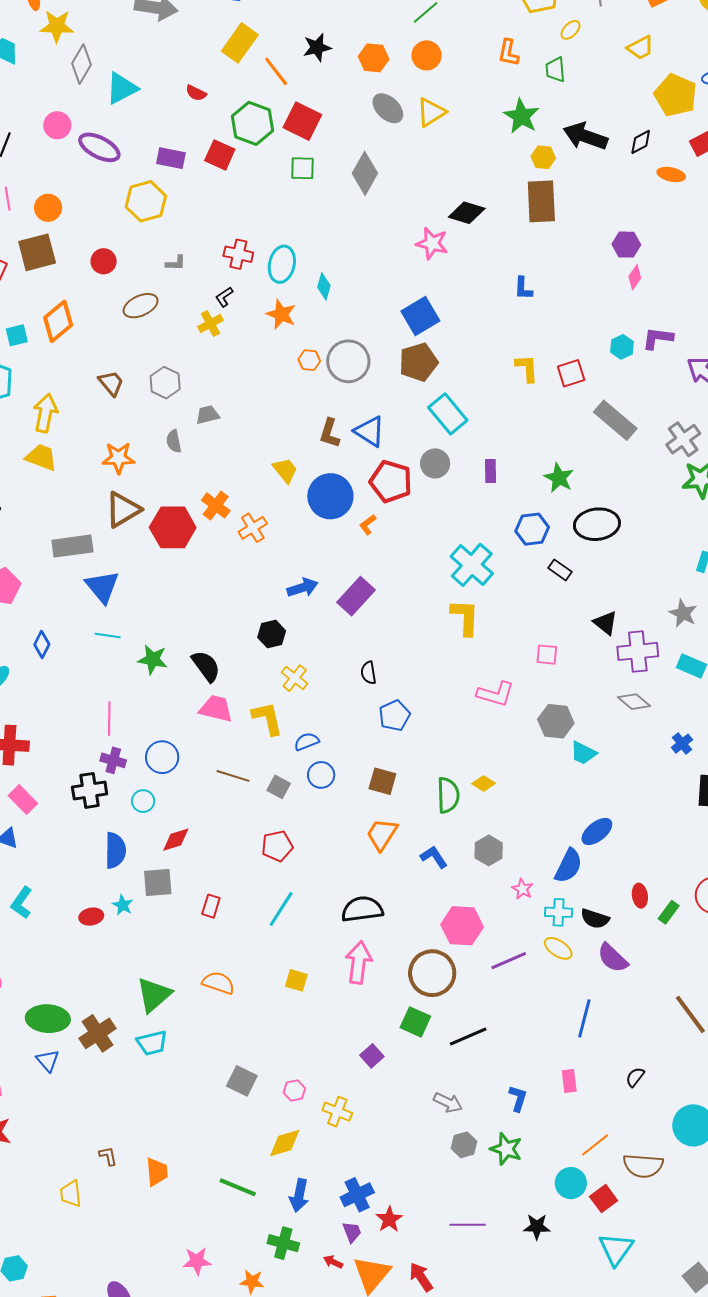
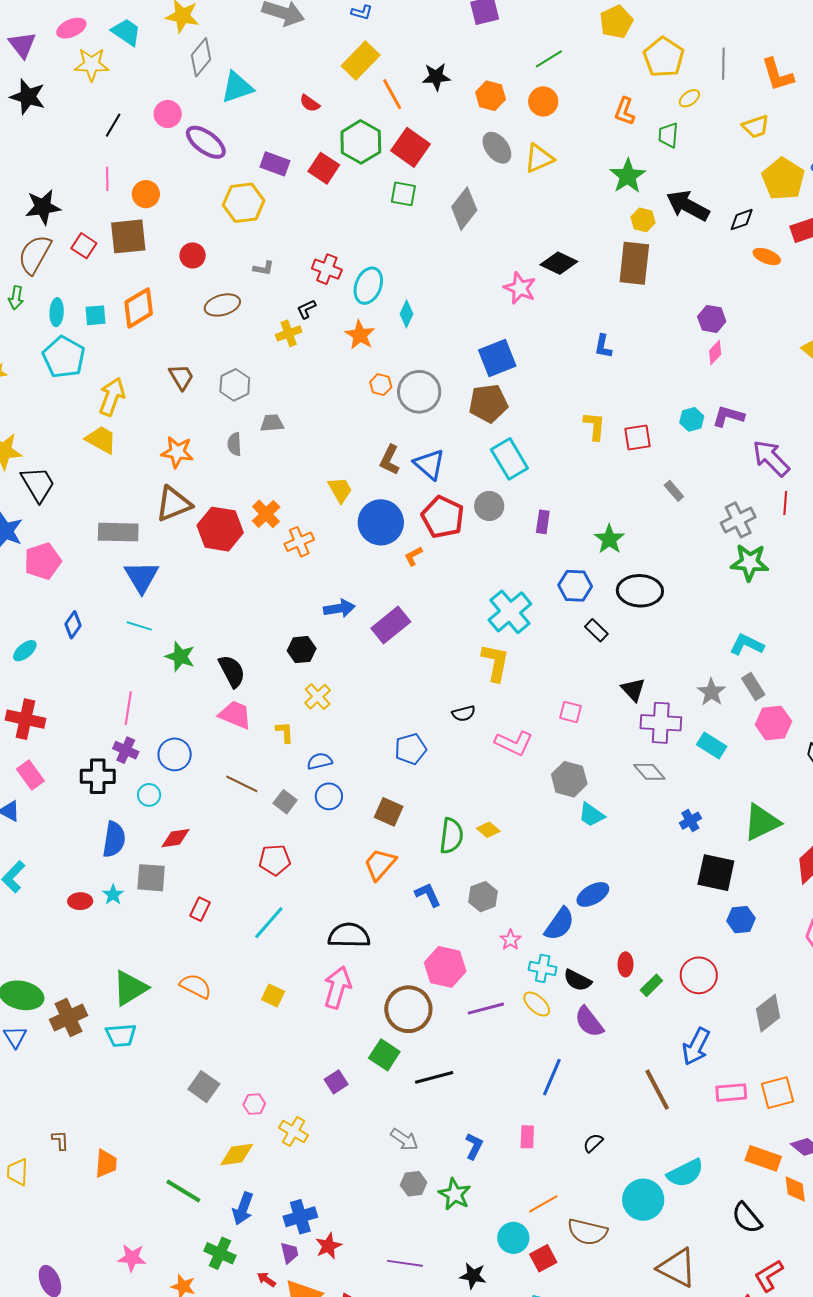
gray rectangle: (615, 420) -> (674, 491), size x0.5
black semicircle: (368, 673) -> (464, 713), moved, turned -105
yellow L-shape: (267, 718) -> (285, 732), size x0.6

